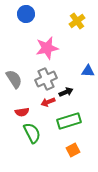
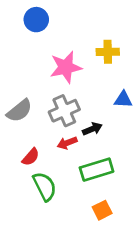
yellow cross: (77, 21) -> (108, 52), moved, turned 35
gray semicircle: (14, 79) -> (19, 111), turned 84
red semicircle: (22, 112) -> (31, 157), turned -40

